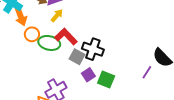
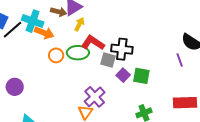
orange arrow: (21, 16) -> (44, 33), turned -36
orange circle: (32, 34) -> (56, 55), moved
purple line: (147, 72) -> (180, 60), turned -40

